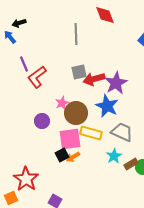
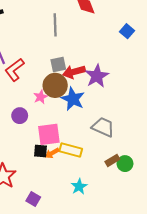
blue star: (107, 106) -> (73, 99), moved
brown circle: (76, 113) -> (55, 85), moved
yellow rectangle: (91, 133) -> (71, 150), moved
black square: (62, 155) -> (41, 151), turned 32
cyan star: (114, 156) -> (79, 187), moved

